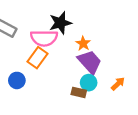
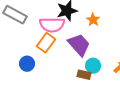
orange star: (83, 43) -> (93, 20), moved
purple trapezoid: (90, 62) -> (79, 45), moved

